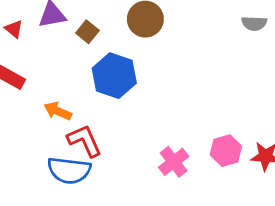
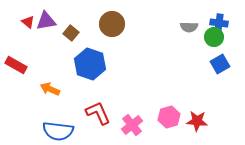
red triangle: (14, 29) -> (28, 22), moved
red L-shape: (85, 141) -> (98, 113), moved

